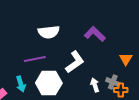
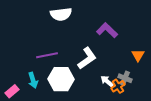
white semicircle: (49, 32) -> (61, 14), moved
white arrow: (95, 85) -> (107, 81), turned -32
orange cross: (121, 90) -> (118, 86), moved, turned -32

